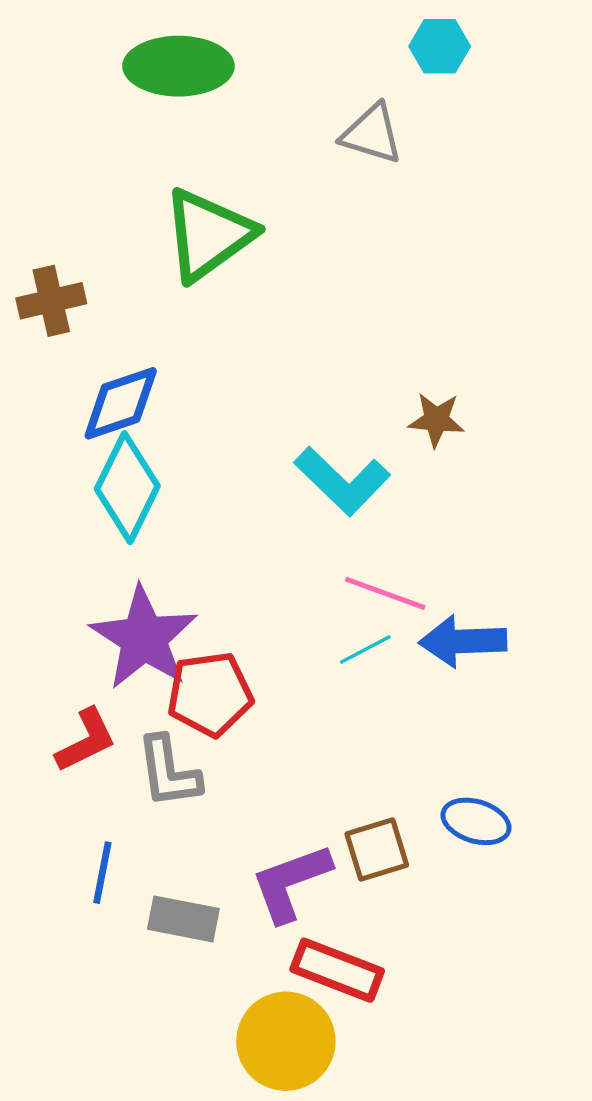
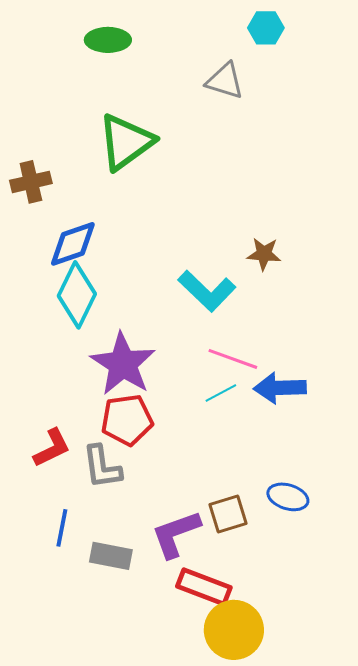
green ellipse: (178, 66) -> (108, 40), size x0.7
purple star: (144, 638) -> (123, 364), moved
yellow circle: (286, 1041) -> (234, 630), moved

